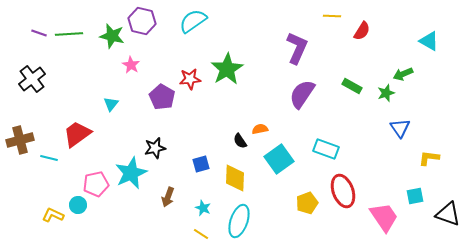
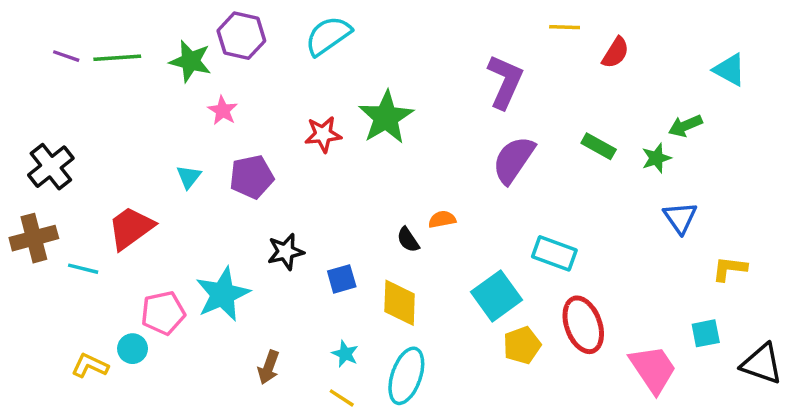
black cross: (32, 79) -> (51, 167), moved
purple pentagon: (162, 97) -> (252, 177), moved, turned 30
black star: (155, 148) -> (286, 252), moved
cyan square: (279, 159) -> (497, 296), moved
brown arrow: (168, 197) -> (269, 367), moved

